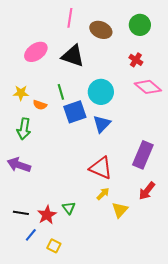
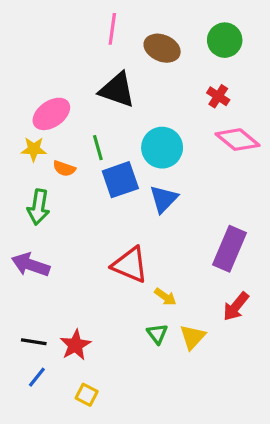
pink ellipse: (36, 52) -> (51, 114), moved
red triangle: (101, 168) -> (130, 265), moved
yellow arrow: (103, 194) -> (165, 297), moved, turned 80
green triangle: (69, 208) -> (157, 334), moved
blue line: (31, 235) -> (37, 377), moved

